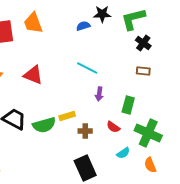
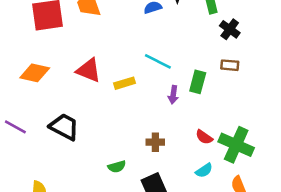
green rectangle: (128, 105) -> (198, 82), moved
yellow rectangle: (67, 116) -> (124, 83), moved
green semicircle: (44, 125) -> (117, 167), moved, size x0.6
red semicircle: (113, 127) -> (204, 137), moved

